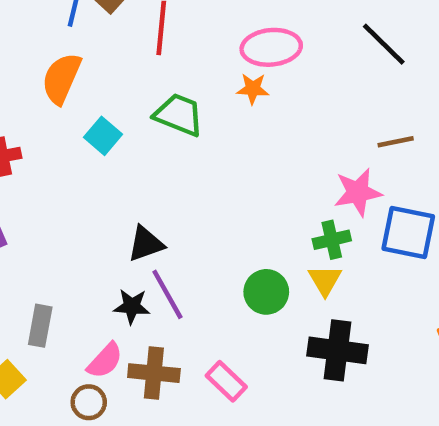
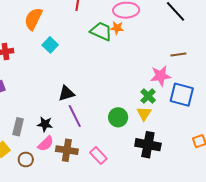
green trapezoid: (179, 115) -> (101, 31), moved
green cross: (332, 240) -> (148, 96), turned -35
black star: (132, 306) -> (45, 124), moved
brown circle: (89, 402) -> (26, 159), moved

